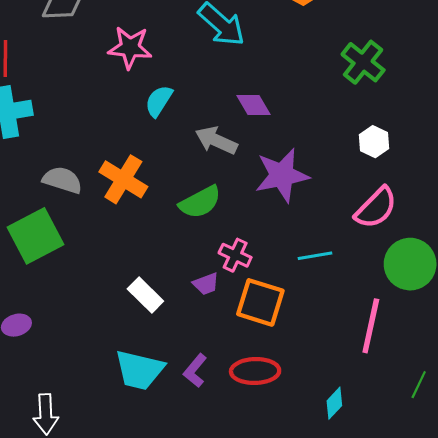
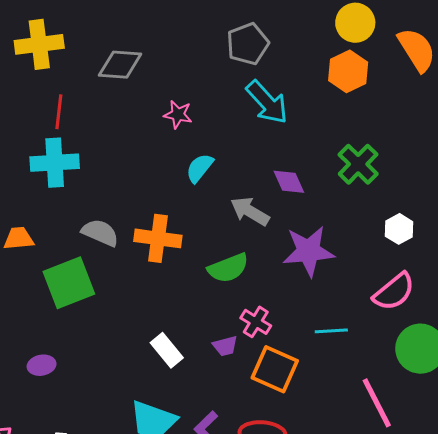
pink star: (130, 48) -> (178, 114), size x0.7
green cross: (363, 62) -> (358, 164), moved
orange cross: (123, 179) -> (158, 238), turned -30
pink line: (371, 326) -> (377, 403), turned -46

